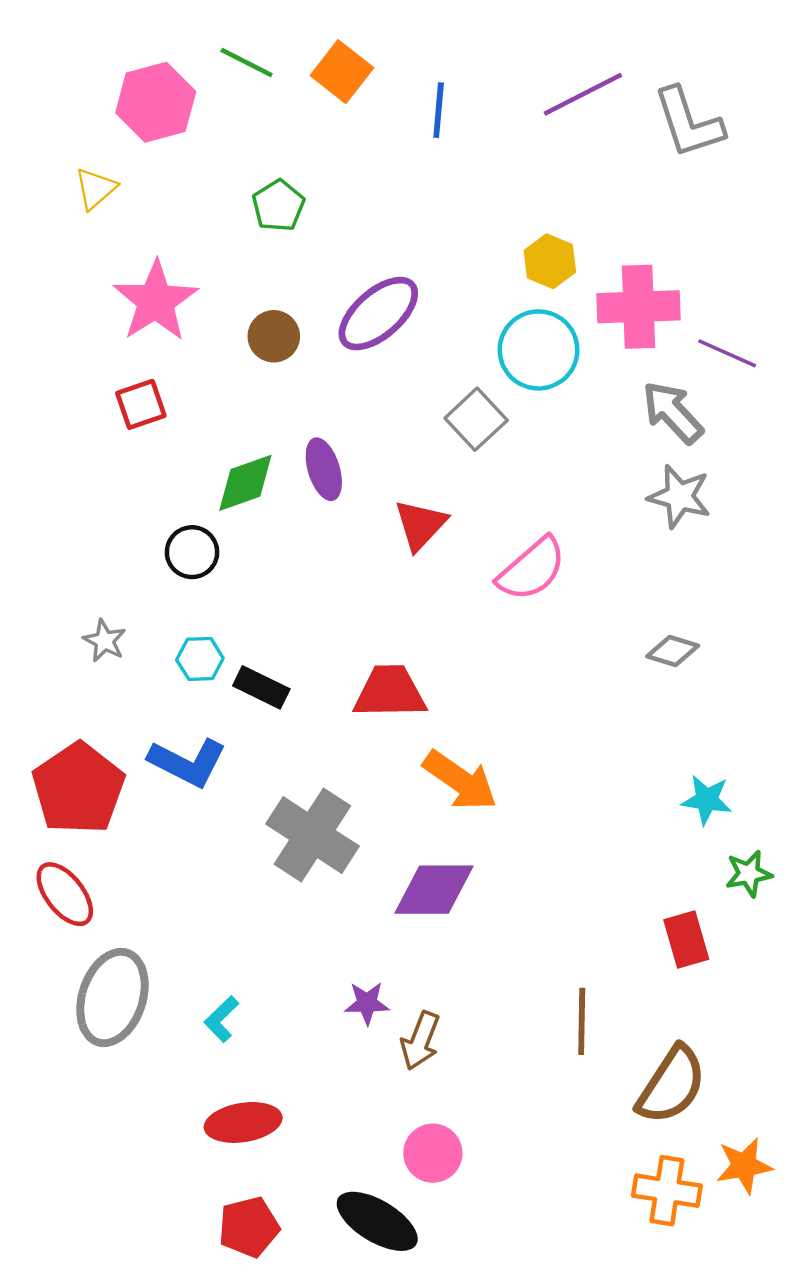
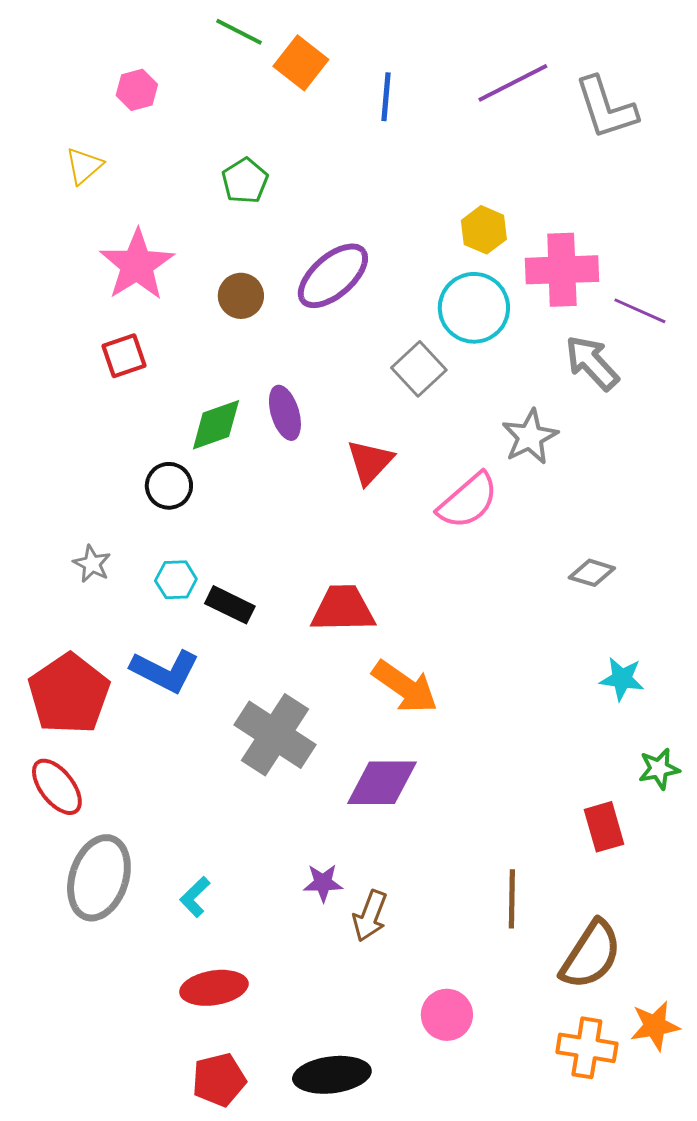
green line: (247, 62) -> (239, 32), moved
pink hexagon: (156, 102) -> (137, 90), size x0.6
gray star: (679, 496) -> (530, 437), moved, turned 30
cyan star: (707, 800) -> (622, 679), moved
pink circle: (433, 1153) -> (447, 1015), moved
black ellipse: (377, 1221) -> (332, 1075), turned -38

